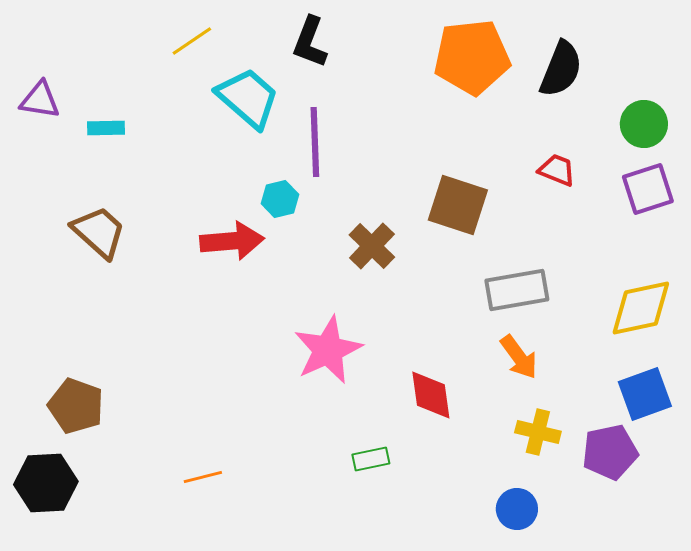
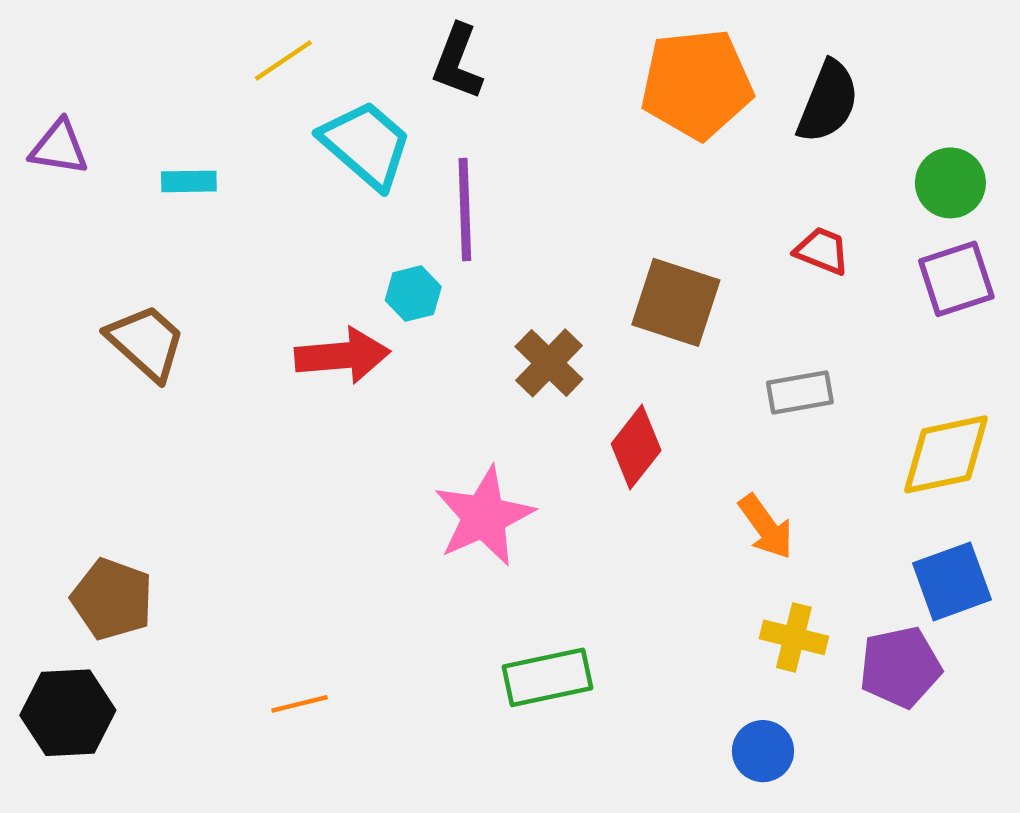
cyan rectangle: (106, 128) -> (189, 181), moved
gray rectangle: (517, 290) -> (800, 392), moved, size x0.7
red diamond: (431, 395) -> (636, 447), moved, turned 46
green rectangle: (371, 459) -> (548, 677), size x1.6

